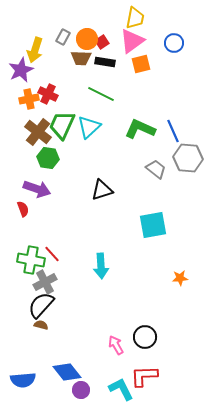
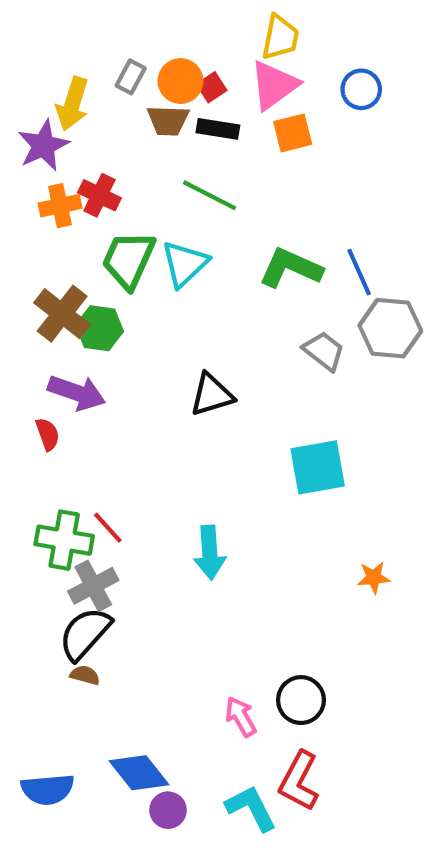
brown cross: (38, 132) -> (62, 314), moved
red L-shape: (144, 376) -> (299, 781), turned -60

